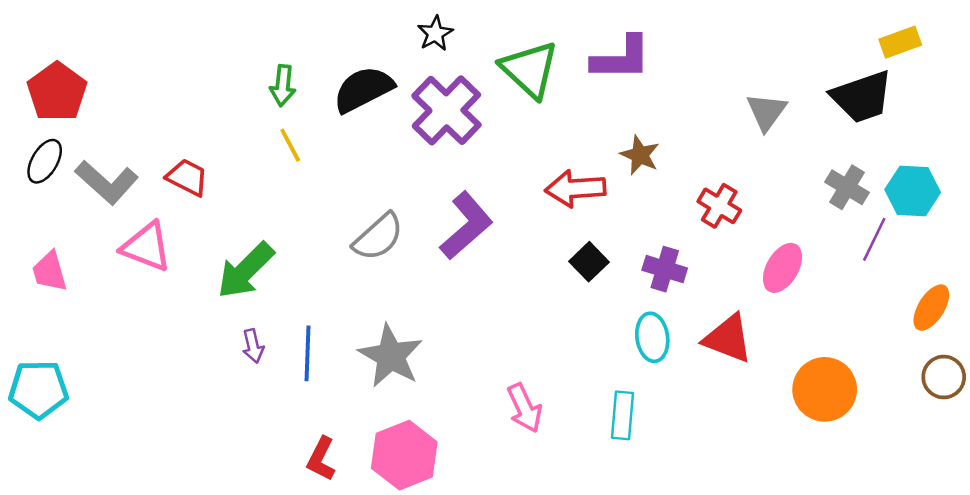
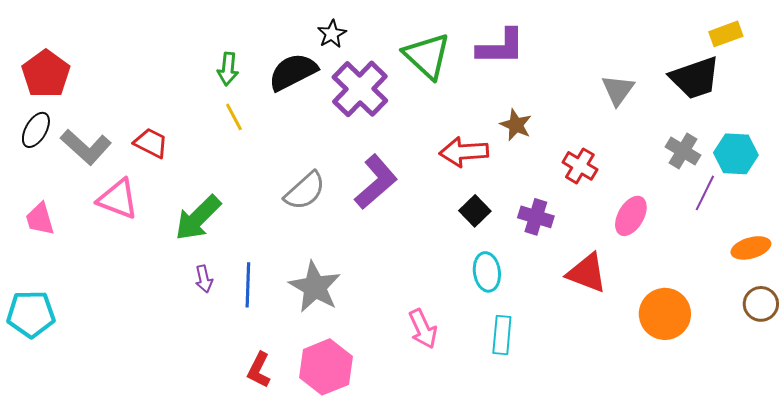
black star: (435, 33) -> (332, 34), moved
orange ellipse: (931, 308) -> (751, 248), turned 42
cyan ellipse: (652, 337) -> (487, 272), moved

